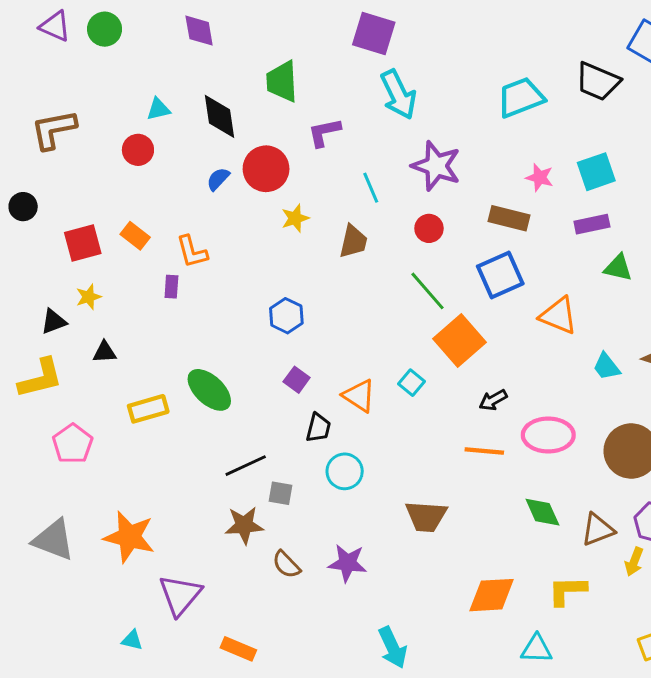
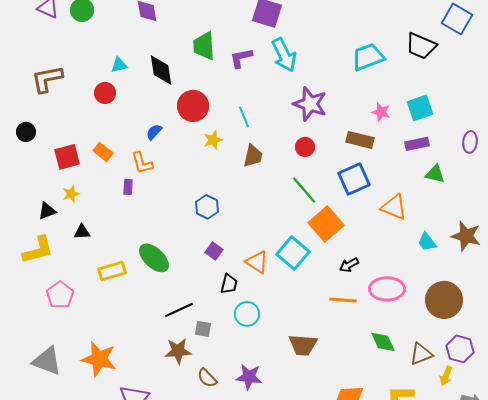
purple L-shape: (324, 132) -> (241, 58), moved
blue semicircle: (218, 179) -> (154, 132), moved
cyan line: (371, 188) -> (244, 117), moved
cyan square: (412, 383) -> (293, 253), size x1.8

